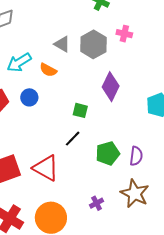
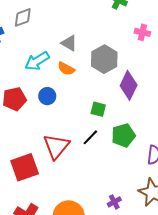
gray triangle: (62, 44) -> (69, 43), moved
gray hexagon: (93, 44) -> (104, 59), moved
green pentagon: (108, 153) -> (123, 135), moved
red triangle: (46, 168) -> (56, 146), moved, turned 40

